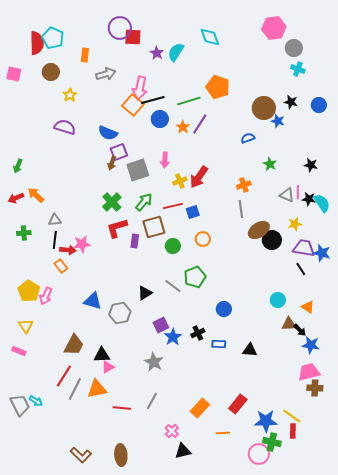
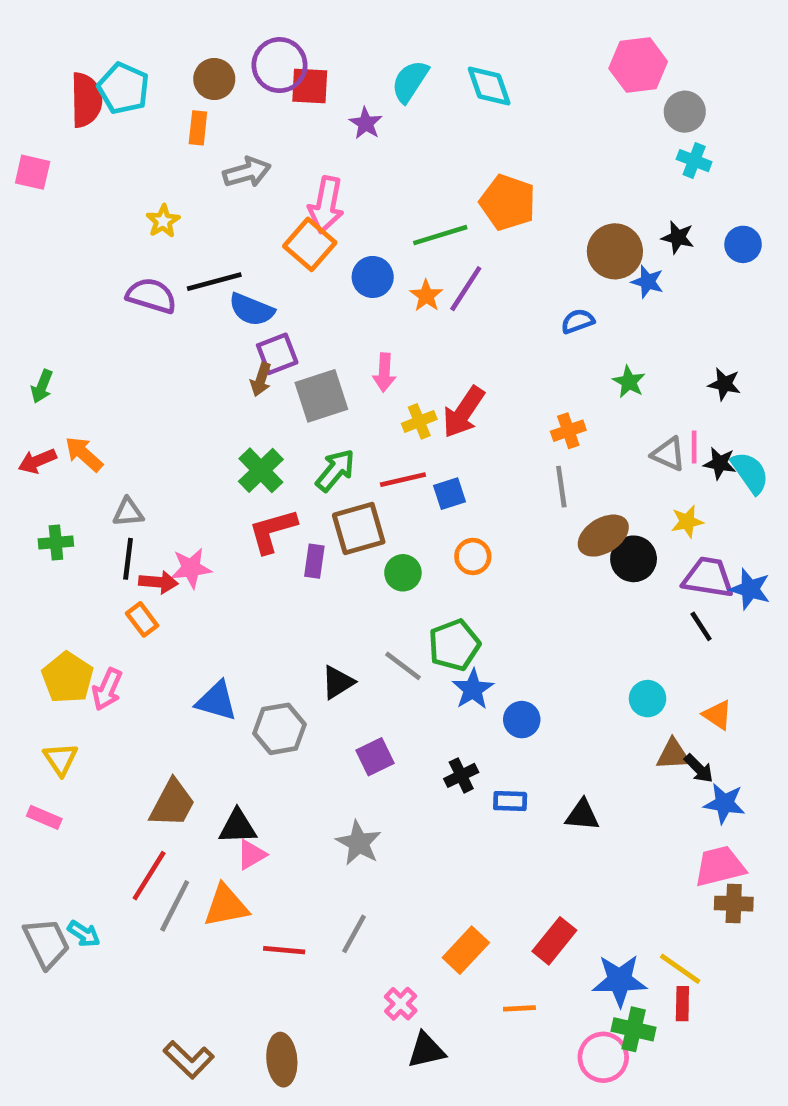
cyan semicircle: (176, 52) -> (410, 81), moved
brown circle: (51, 72) -> (214, 79), moved
black line: (153, 100) -> (214, 282), moved
blue star: (173, 337) -> (473, 689), moved

